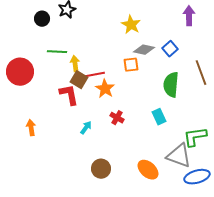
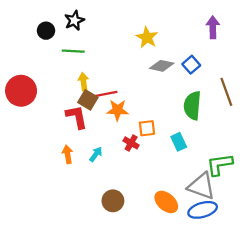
green line: (57, 52) -> (73, 51), moved
orange square: (131, 65) -> (147, 128), moved
orange star: (105, 89) -> (117, 110), turned -30
orange arrow: (31, 128) -> (68, 154), moved
blue ellipse: (197, 177) -> (203, 210), moved

